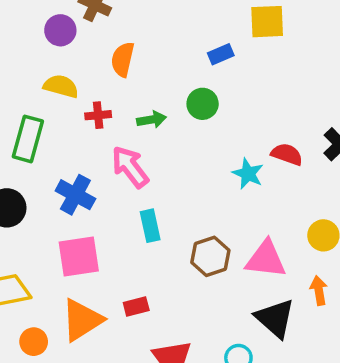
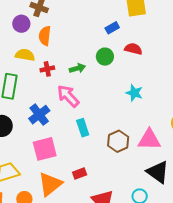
orange semicircle: (123, 59) -> (45, 36), moved
red semicircle: (287, 154) -> (133, 49), moved
blue cross: (75, 195) -> (39, 115), turned 30

